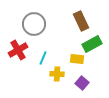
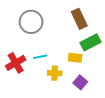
red cross: (18, 50) -> (16, 63), moved
cyan line: (43, 58) -> (40, 57), turned 56

